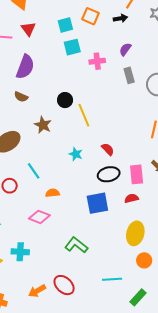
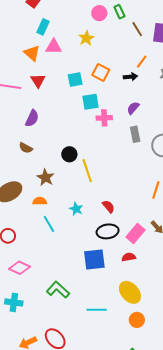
cyan square: (72, 47) -> (90, 102), moved
purple semicircle: (25, 67) -> (32, 118), size x0.7
cyan line: (34, 171) -> (49, 224), moved
pink rectangle: (137, 174) -> (135, 234), turned 42
orange semicircle: (53, 193) -> (40, 201), moved
pink diamond: (39, 217) -> (20, 268), moved
yellow ellipse: (135, 233) -> (130, 292), turned -60
green L-shape: (76, 245) -> (58, 290), moved
cyan line: (112, 279) -> (97, 310), moved

